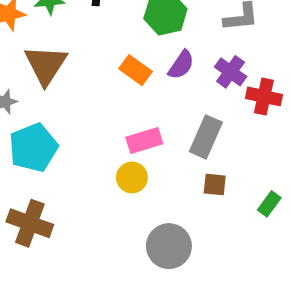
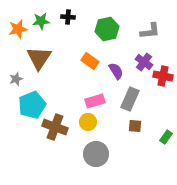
purple semicircle: (181, 65) -> (116, 71), moved, turned -66
brown cross: (30, 223) -> (55, 127), moved
gray circle: (169, 246) -> (96, 154), moved

